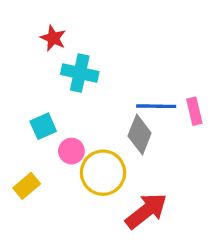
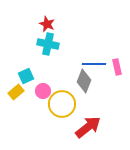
red star: (53, 38) -> (47, 24), moved
yellow rectangle: (27, 186) -> (16, 92), moved

